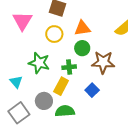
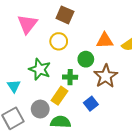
orange triangle: (82, 28) -> (105, 41), moved
brown star: (103, 62) -> (106, 76), turned 30

